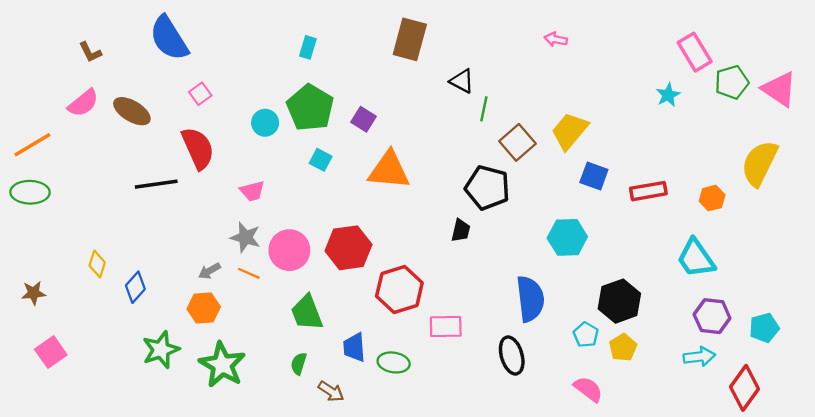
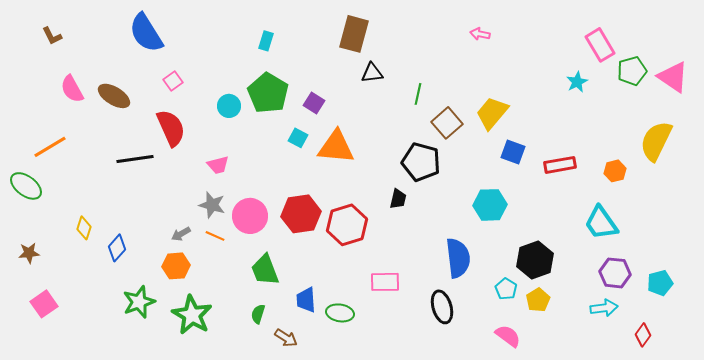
brown L-shape: (90, 52) -> (52, 36), moved
black triangle: (462, 81) -> (372, 73), moved, turned -35
pink semicircle: (83, 103) -> (72, 89), turned 100
orange line: (32, 145) -> (50, 147), moved
cyan square: (321, 160) -> (298, 138), moved
green ellipse: (30, 192) -> (26, 186), moved, turned 36
red hexagon: (399, 290) -> (347, 225), moved
red diamond: (744, 388) -> (643, 335), size x0.6

